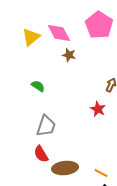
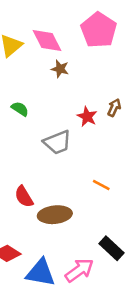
red star: (98, 109) -> (87, 117), moved
gray trapezoid: (46, 126) -> (57, 142), moved, turned 50
orange line: (101, 173) -> (101, 185), moved

